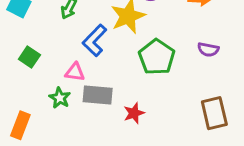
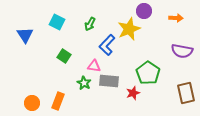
purple semicircle: (208, 49) -> (182, 51), size x1.5
green pentagon: (157, 57) -> (148, 73), moved

